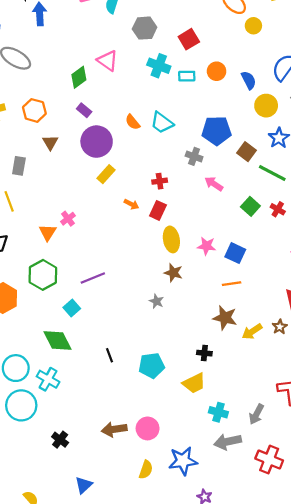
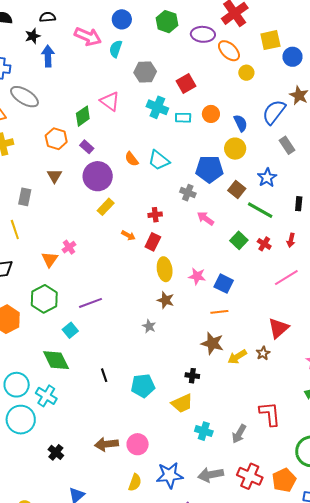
yellow circle: (266, 106) -> (235, 149), moved
orange hexagon: (34, 110) -> (56, 139), moved
gray arrow: (228, 442) -> (211, 475), moved

